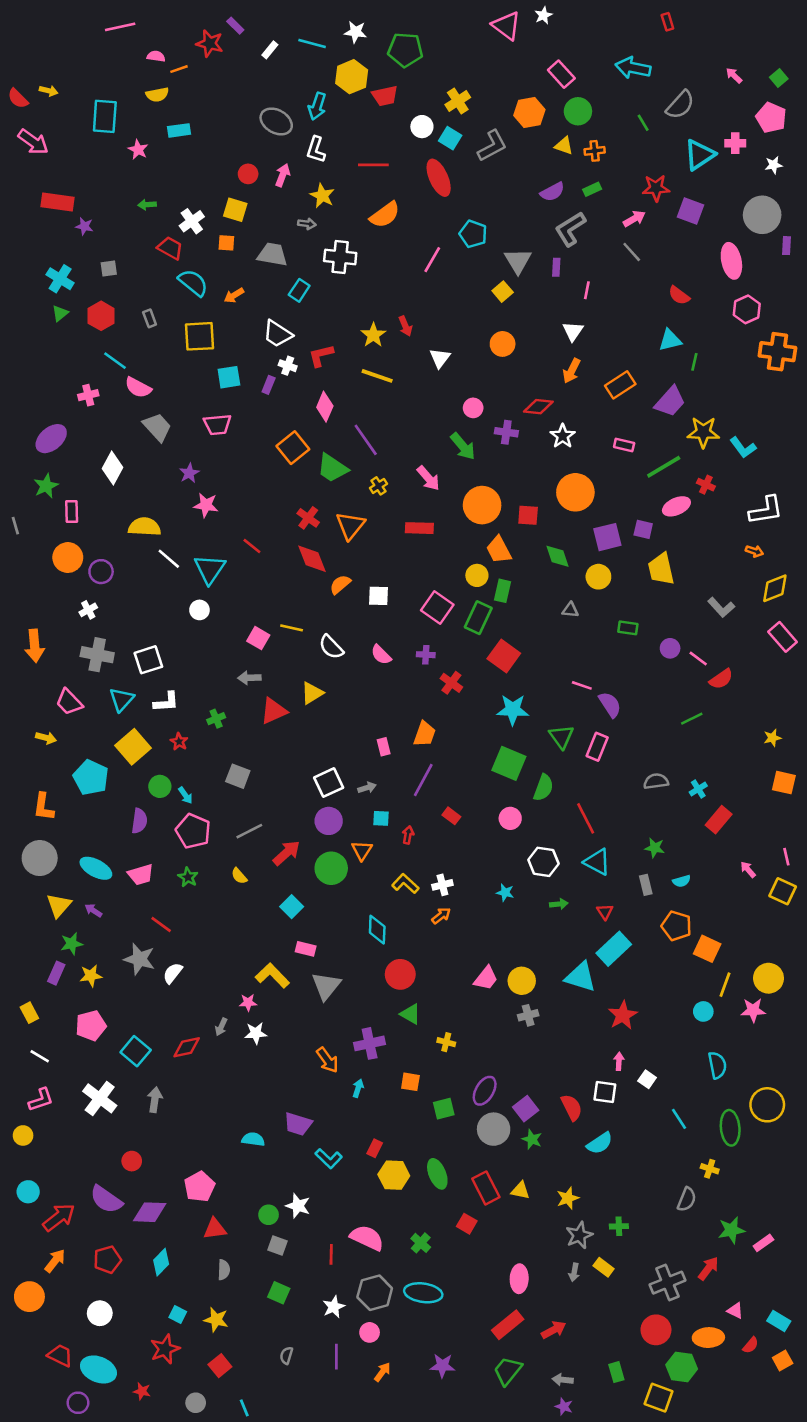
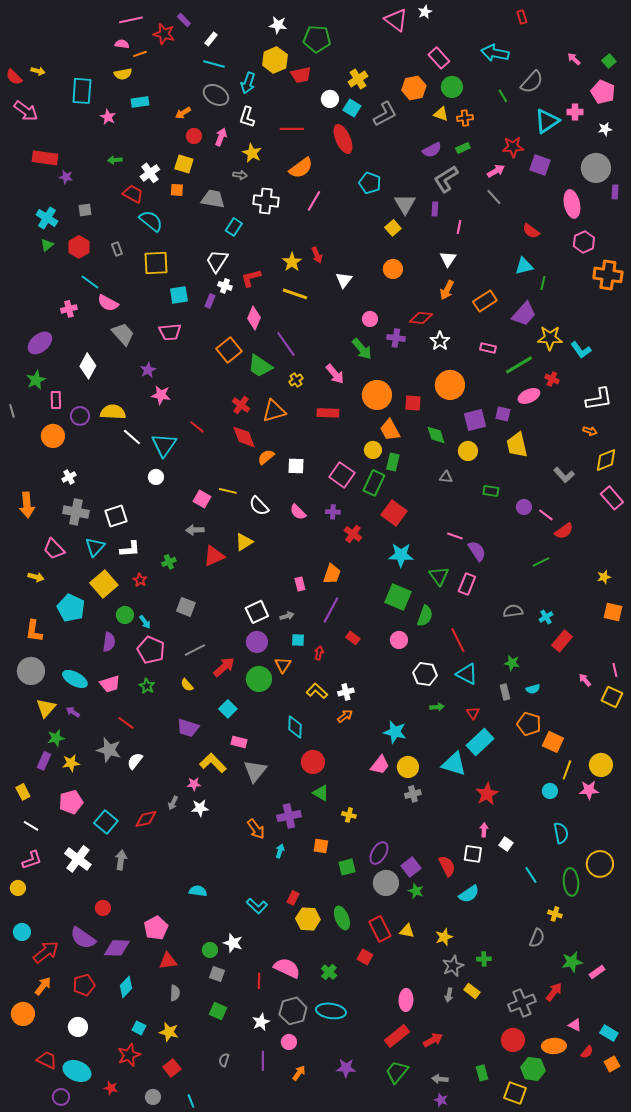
pink line: (120, 27) -> (131, 20), moved
cyan line: (312, 43) -> (214, 64), moved
pink line: (432, 260) -> (314, 201), moved
orange arrow: (234, 295) -> (183, 113), moved
white trapezoid: (277, 334) -> (217, 261), turned 90
orange triangle: (350, 526) -> (274, 411), turned 35
purple circle: (101, 572) -> (80, 416), moved
cyan star: (505, 893) -> (395, 732), moved, size x1.6
purple trapezoid: (298, 1124) -> (188, 728), moved

